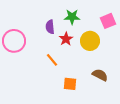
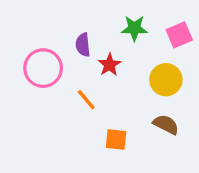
green star: (72, 17) -> (134, 28), moved
pink circle: (14, 41) -> (43, 68), moved
yellow circle: (90, 41) -> (166, 80), moved

